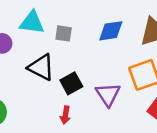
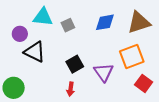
gray square: (64, 33) -> (68, 25), turned -32
black triangle: (41, 67) -> (35, 52), moved

